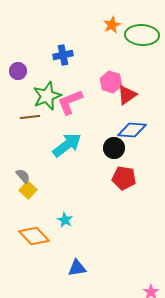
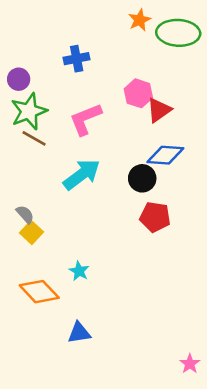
green star: (47, 96) -> (29, 111), moved
brown line: (30, 117) -> (34, 138), turned 36
blue triangle: (77, 268) -> (79, 333), moved

